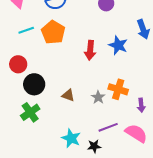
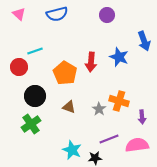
cyan line: (26, 30) -> (35, 51), moved
orange pentagon: (53, 32) -> (65, 73), moved
red circle: (18, 64) -> (19, 67), moved
pink semicircle: (136, 133) -> (137, 145), turned -40

